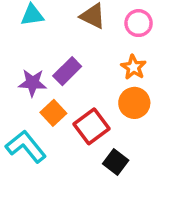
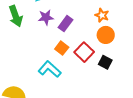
purple star: (32, 83) -> (46, 17), moved
black square: (116, 162) -> (105, 62), moved

